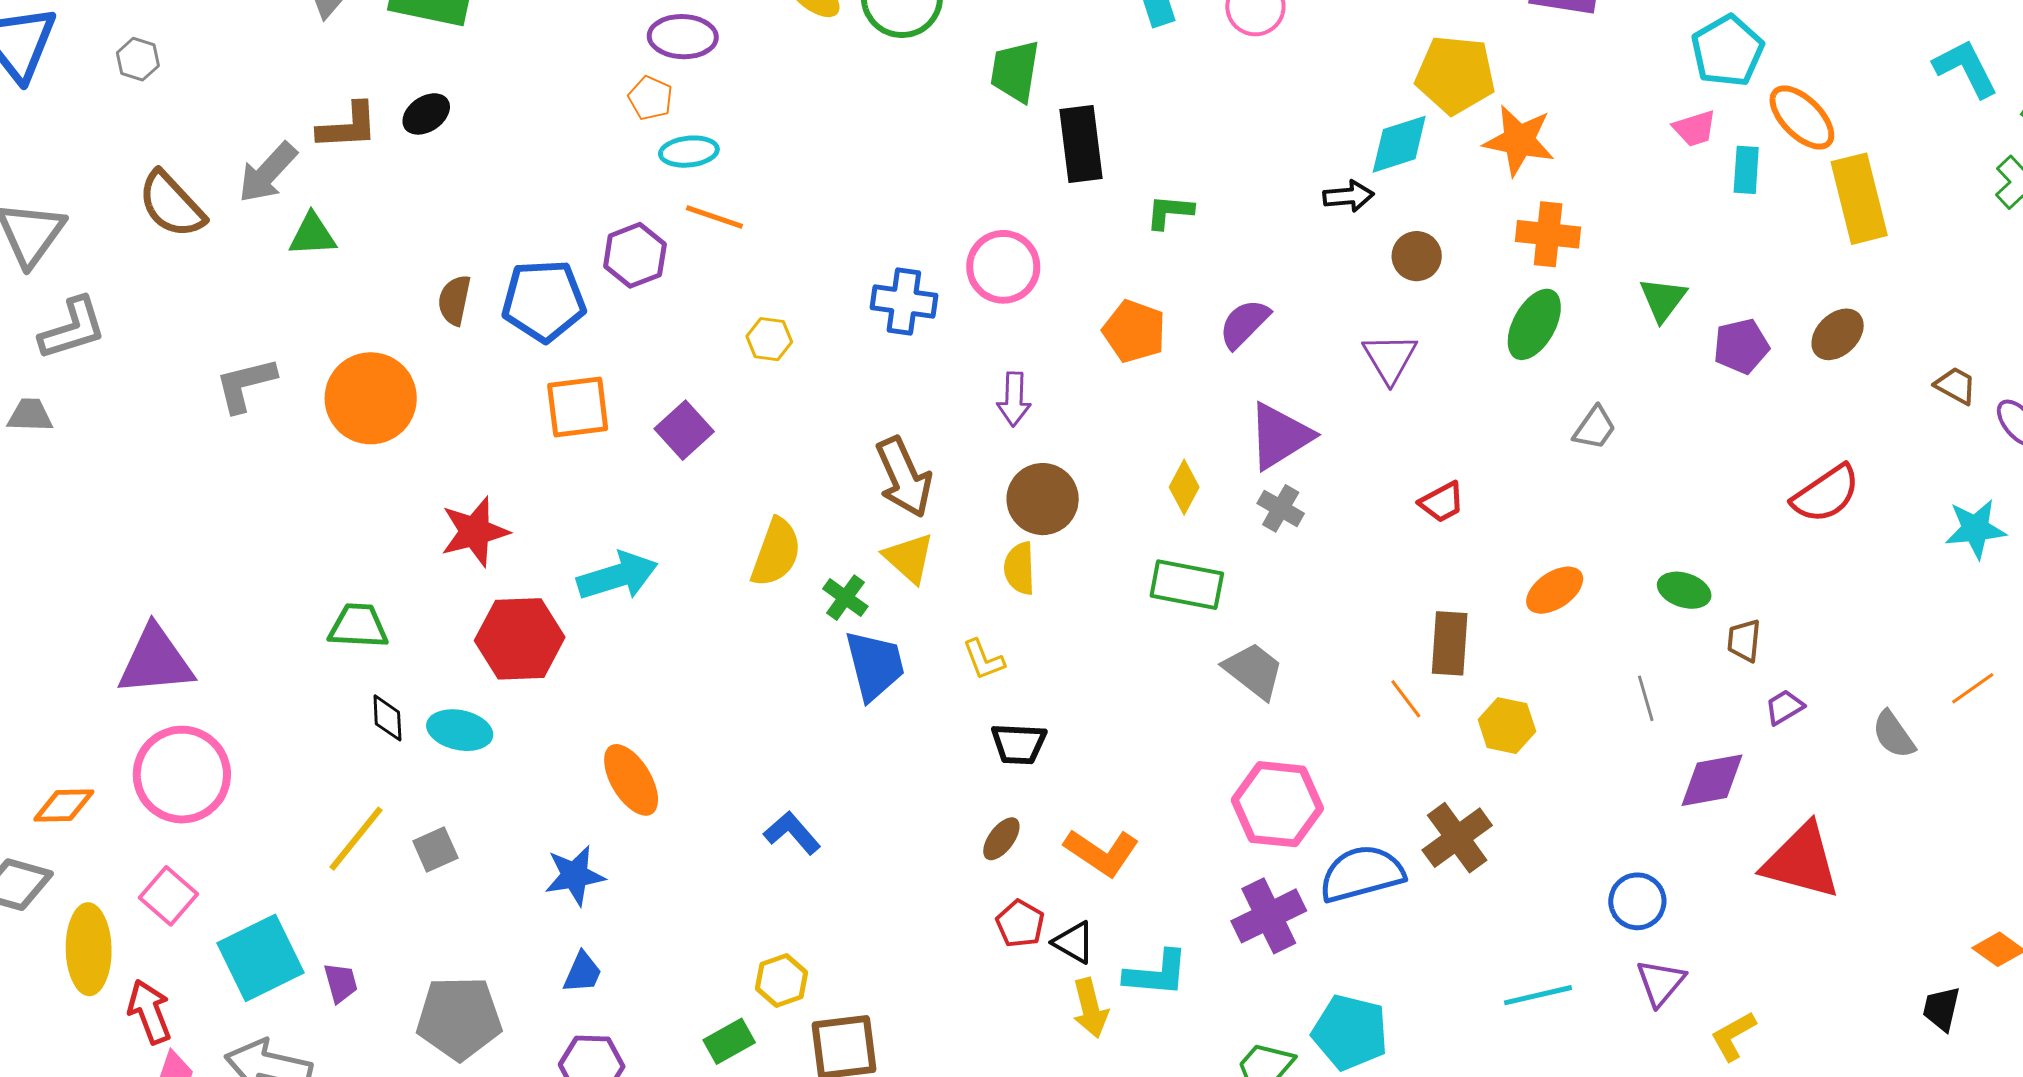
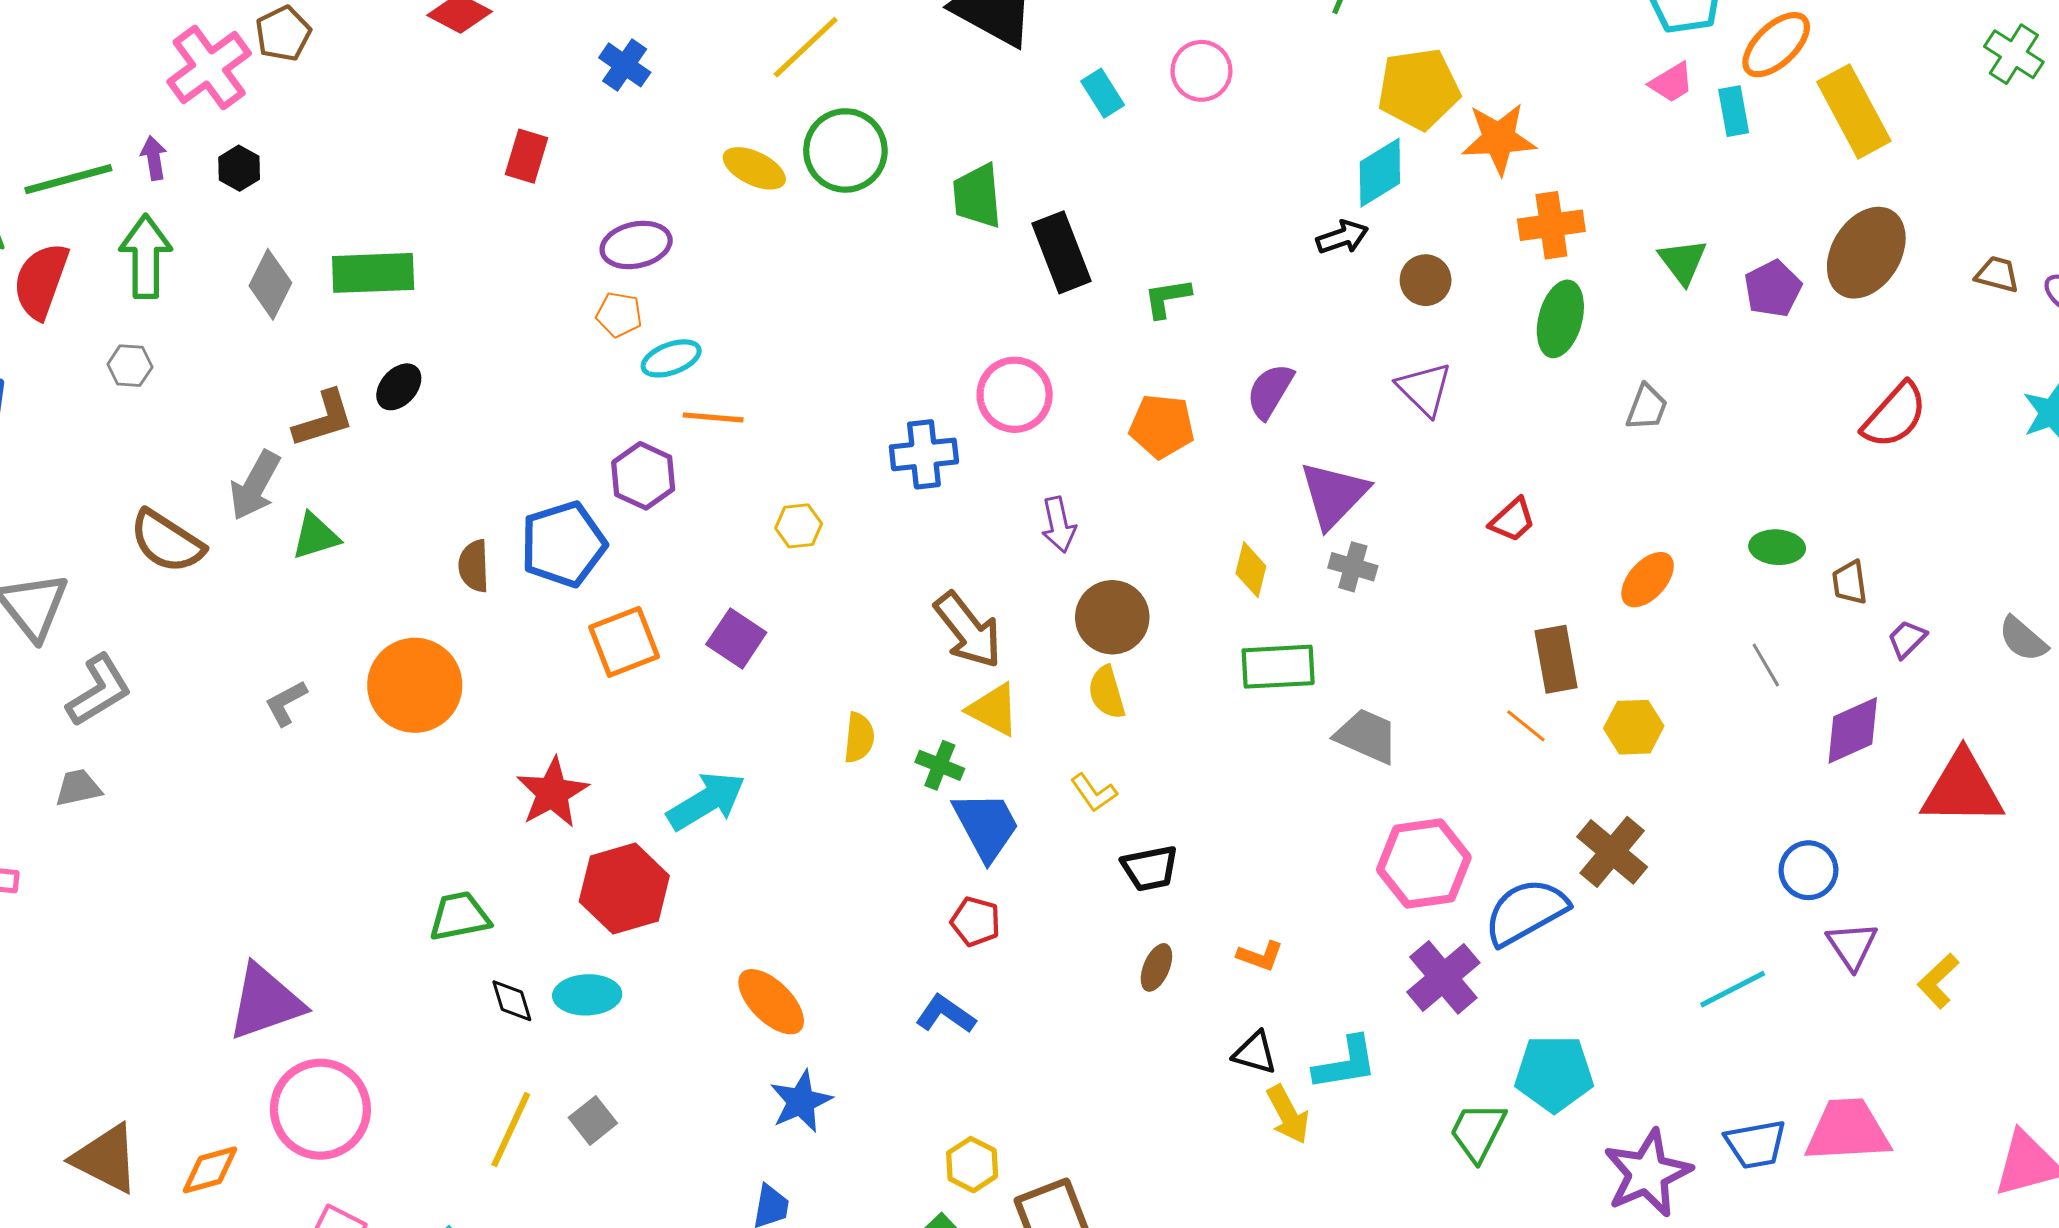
gray hexagon: (138, 59) -> (130, 366), moved
orange ellipse: (1802, 118) -> (1776, 45), turned -74
brown ellipse: (1838, 334) -> (1866, 253), size x1.6
gray L-shape: (245, 385) -> (286, 703), size x0.7
yellow semicircle: (776, 552) -> (859, 738), size x0.7
orange L-shape: (1102, 852) -> (1260, 956), size x0.6
blue star: (575, 875) -> (801, 1101), moved
red pentagon: (1020, 924) -> (976, 922), moved

